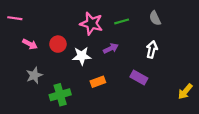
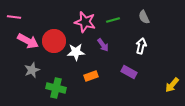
pink arrow: (30, 44) -> (28, 41), size x1.5
red circle: (58, 44) -> (54, 41), size x1.5
purple arrow: (111, 48) -> (103, 45), turned 80
green cross: (60, 95) -> (56, 88), turned 30

